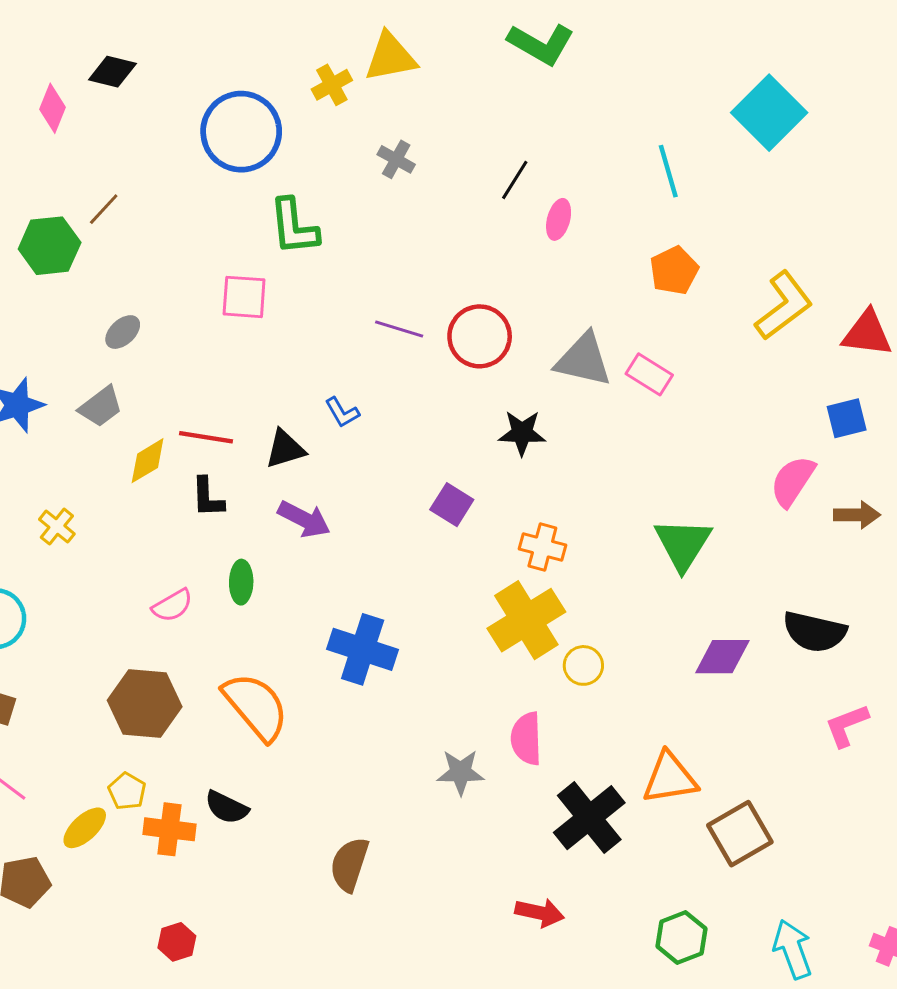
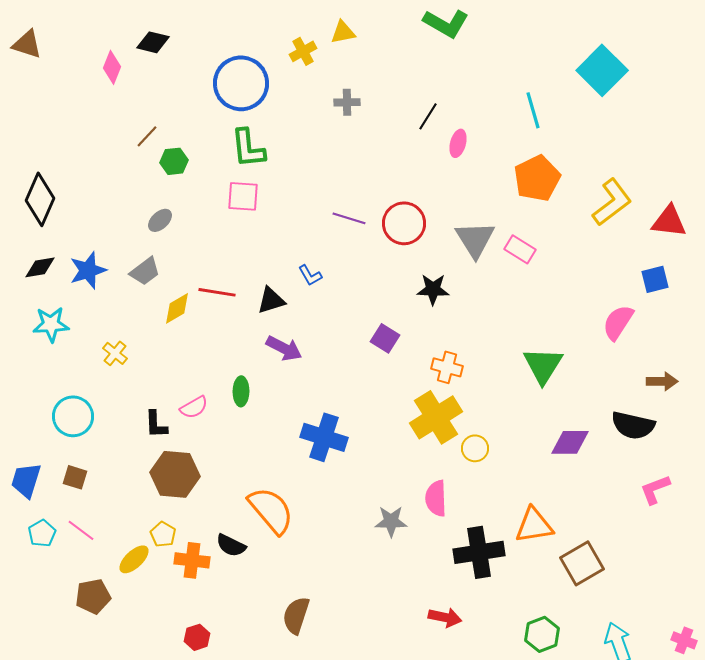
yellow triangle: (390, 57) -> (343, 32), size x0.7
gray cross: (396, 159) -> (347, 102), turned -30
green L-shape: (294, 227) -> (248, 148), moved
green hexagon: (50, 246) -> (174, 161), moved, size x0.7
orange pentagon: (674, 271) -> (537, 178), size x1.4
gray triangle: (583, 360) -> (475, 239), turned 45
black L-shape: (208, 497) -> (156, 424), moved
brown arrow: (857, 515) -> (662, 381), moved
orange semicircle: (256, 706) -> (271, 510), moved
black cross: (589, 818) -> (479, 552), turned 30
brown semicircle: (349, 864) -> (296, 615), moved

